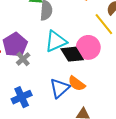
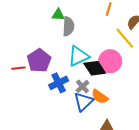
gray cross: (23, 59) -> (82, 86), moved
blue cross: (22, 97) -> (59, 83), moved

